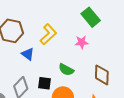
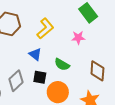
blue triangle: (28, 54) -> (35, 54), moved

